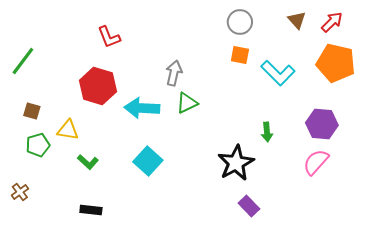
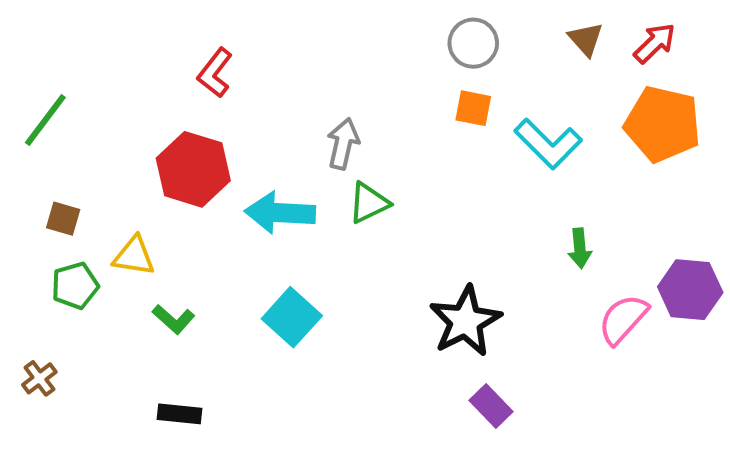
red L-shape: (109, 37) -> (215, 73), turned 60
purple hexagon: (322, 124) -> (690, 290), moved
green arrow: (267, 132) -> (580, 248), moved

